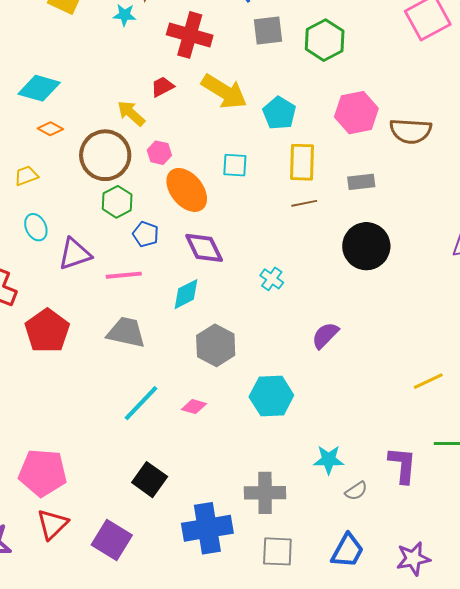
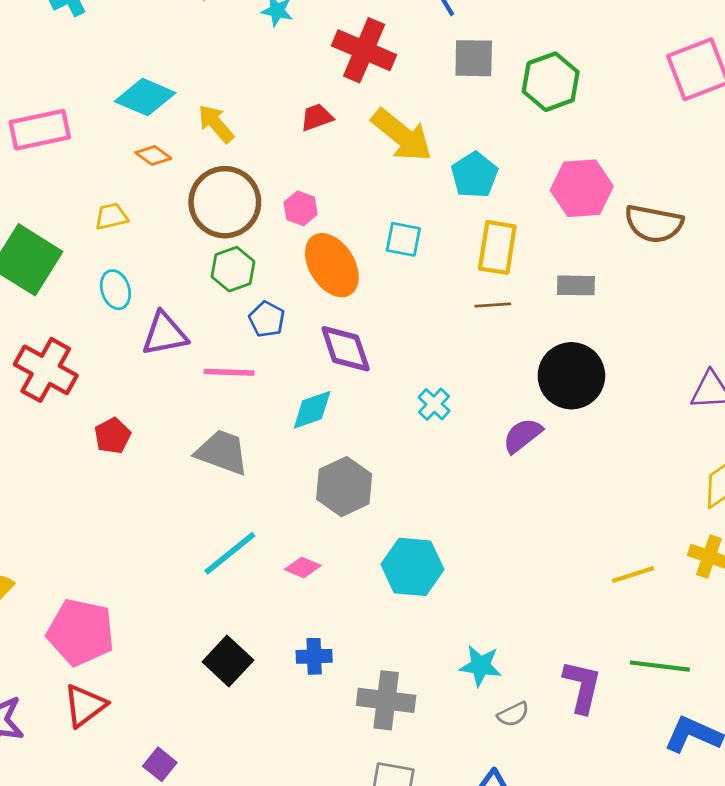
yellow arrow: (131, 113) -> (216, 124), moved
red pentagon: (47, 331) -> (112, 436), size x0.6
purple semicircle: (325, 335) -> (522, 435), moved
blue cross: (207, 528) -> (314, 656), moved, size x0.5
purple square: (112, 540) -> (160, 764), moved, size x0.6

